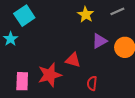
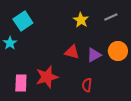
purple triangle: (99, 41) -> (94, 55), moved
red triangle: (73, 60) -> (72, 52), moved

